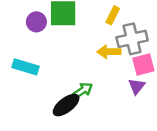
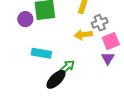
gray cross: (132, 39) -> (100, 23), size x0.7
cyan rectangle: (25, 67) -> (41, 53), moved

